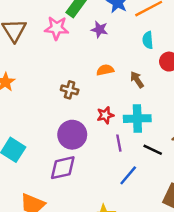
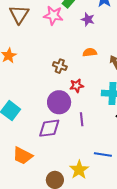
red star: (105, 115) -> (77, 86), moved
purple line: (119, 143) -> (82, 119), moved
blue line: (128, 175) -> (103, 155), moved, turned 54

